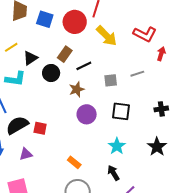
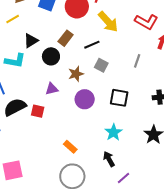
yellow line: (11, 47) -> (13, 19), moved
black line: (84, 66) -> (92, 45), moved
gray line: (137, 74) -> (137, 61), turned -56
gray square: (111, 80) -> (101, 65), moved, turned 32
purple triangle: (26, 154) -> (52, 89), moved

